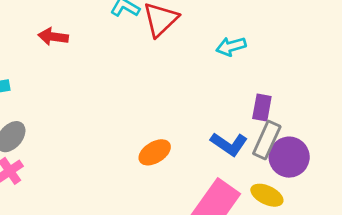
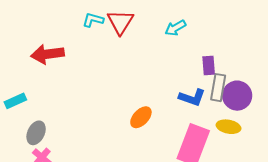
red arrow: (53, 37) -> (47, 54), size x1.5

